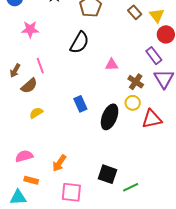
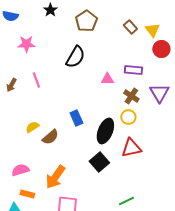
purple rectangle: (154, 56) -> (133, 70), moved, turned -48
brown semicircle: (29, 86) -> (50, 137), moved
red triangle: (152, 119) -> (131, 148), moved
orange arrow: (59, 163) -> (55, 177), size x1.4
black square: (108, 174) -> (99, 162), moved, turned 30

